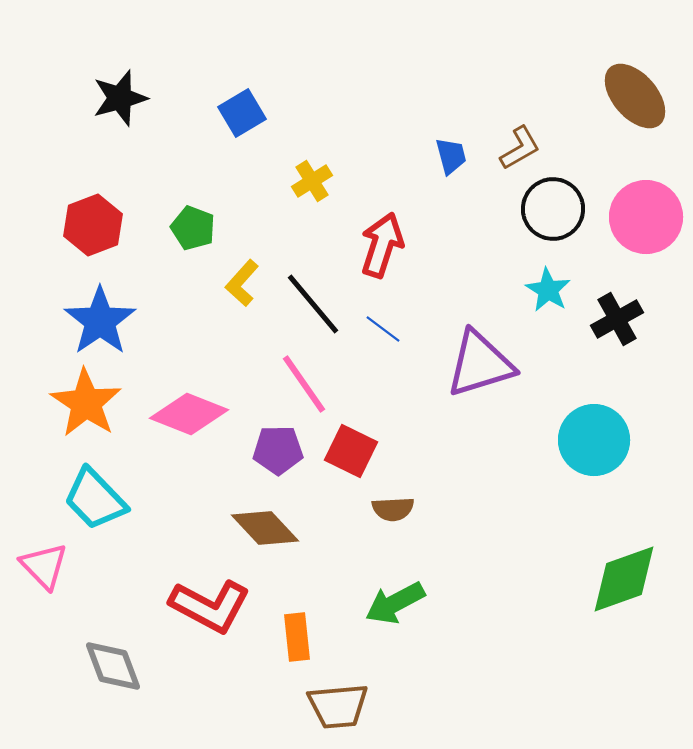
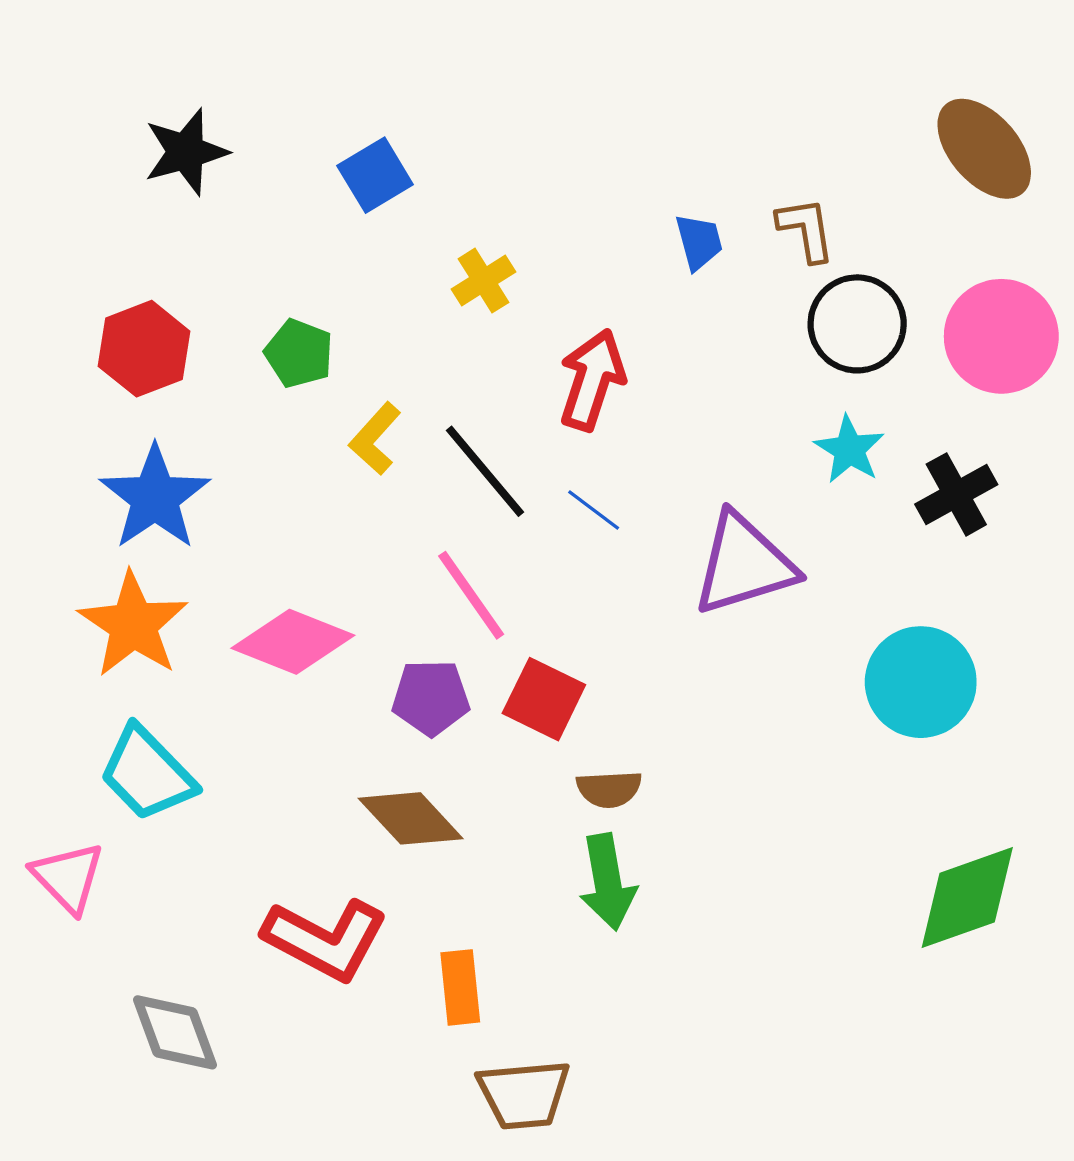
brown L-shape: (520, 148) -> (806, 229), turned -69
green arrow: (395, 603) -> (608, 882), moved, turned -72

